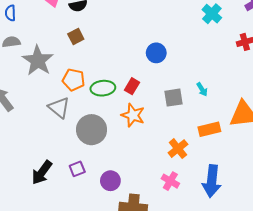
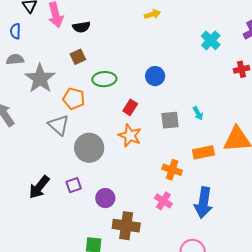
green ellipse: (103, 88) -> (104, 79), moved
orange cross: (178, 149) -> (172, 170), turned -36

